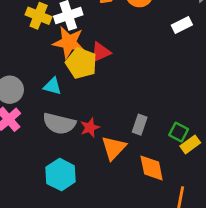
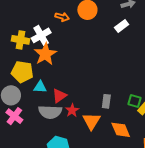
orange star: (69, 42) -> (45, 54), turned -30
red triangle: (101, 52) -> (59, 96), moved
yellow pentagon: (81, 63) -> (22, 72), moved

